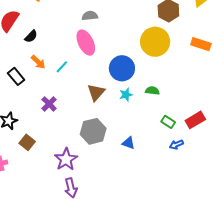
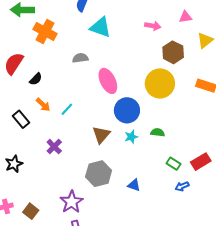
gray semicircle: (90, 16) -> (80, 58), moved
pink ellipse: (86, 43) -> (108, 81), moved
brown square: (27, 142) -> (31, 211), moved

